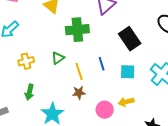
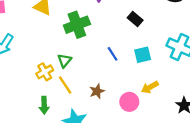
black rectangle: (130, 39) -> (135, 19), size x0.6
yellow cross: (26, 61) -> (45, 72), moved
yellow line: (79, 71) -> (65, 85), moved

